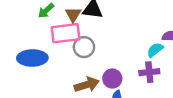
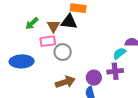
pink rectangle: (66, 33) -> (48, 41), size x0.7
purple circle: (112, 79) -> (94, 78), moved

